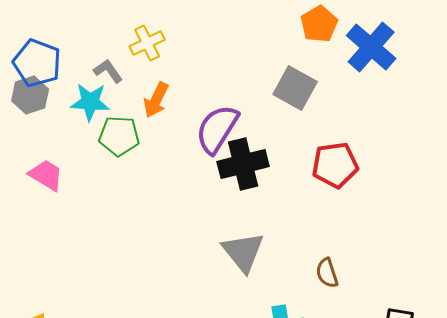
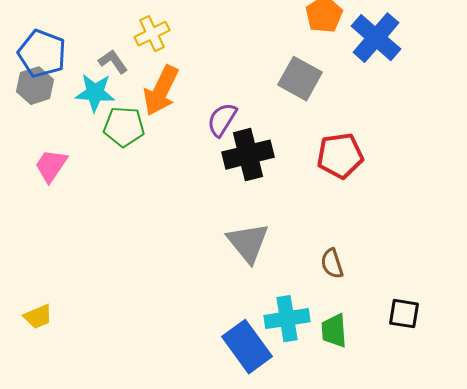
orange arrow: (156, 100) -> (161, 91), size x1.4
purple semicircle: (217, 129) -> (222, 120), size x0.7
pink trapezoid: (46, 175) -> (51, 166), turned -87

